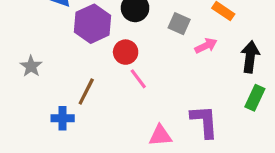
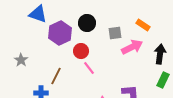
gray square: (179, 24) -> (115, 33), turned -32
pink arrow: (206, 46) -> (132, 47), size x1.5

